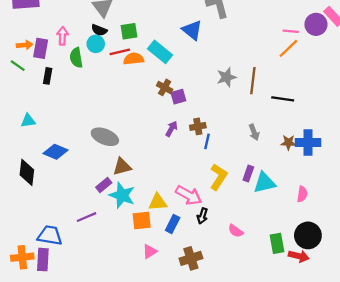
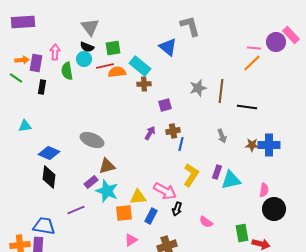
brown cross: (165, 87) -> (144, 84), moved, turned -32
purple square: (178, 97) -> (165, 105), moved
black diamond: (27, 172) -> (49, 177), moved
black circle: (308, 235) -> (274, 209), moved

